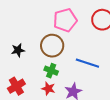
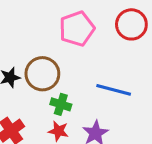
brown circle: (52, 46) -> (42, 74), moved

